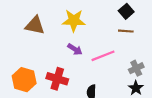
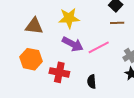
purple arrow: (75, 49) -> (73, 44), size x1.5
orange hexagon: (24, 80) -> (31, 59), moved

